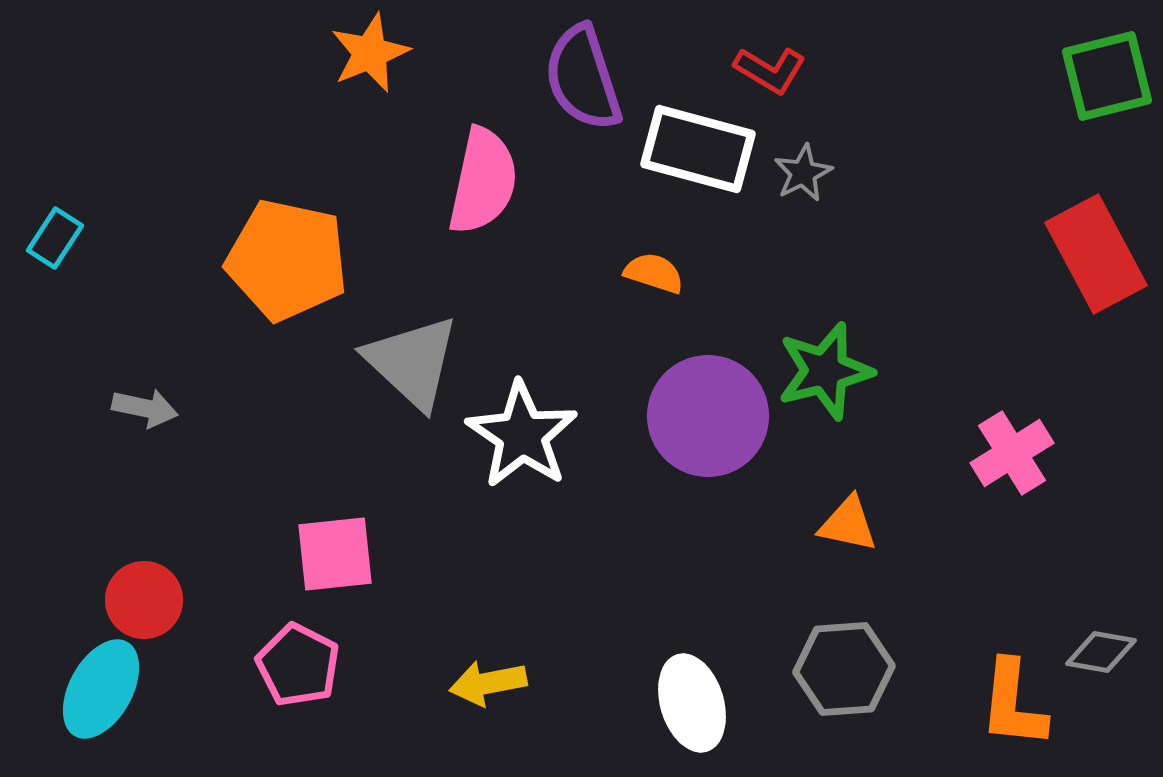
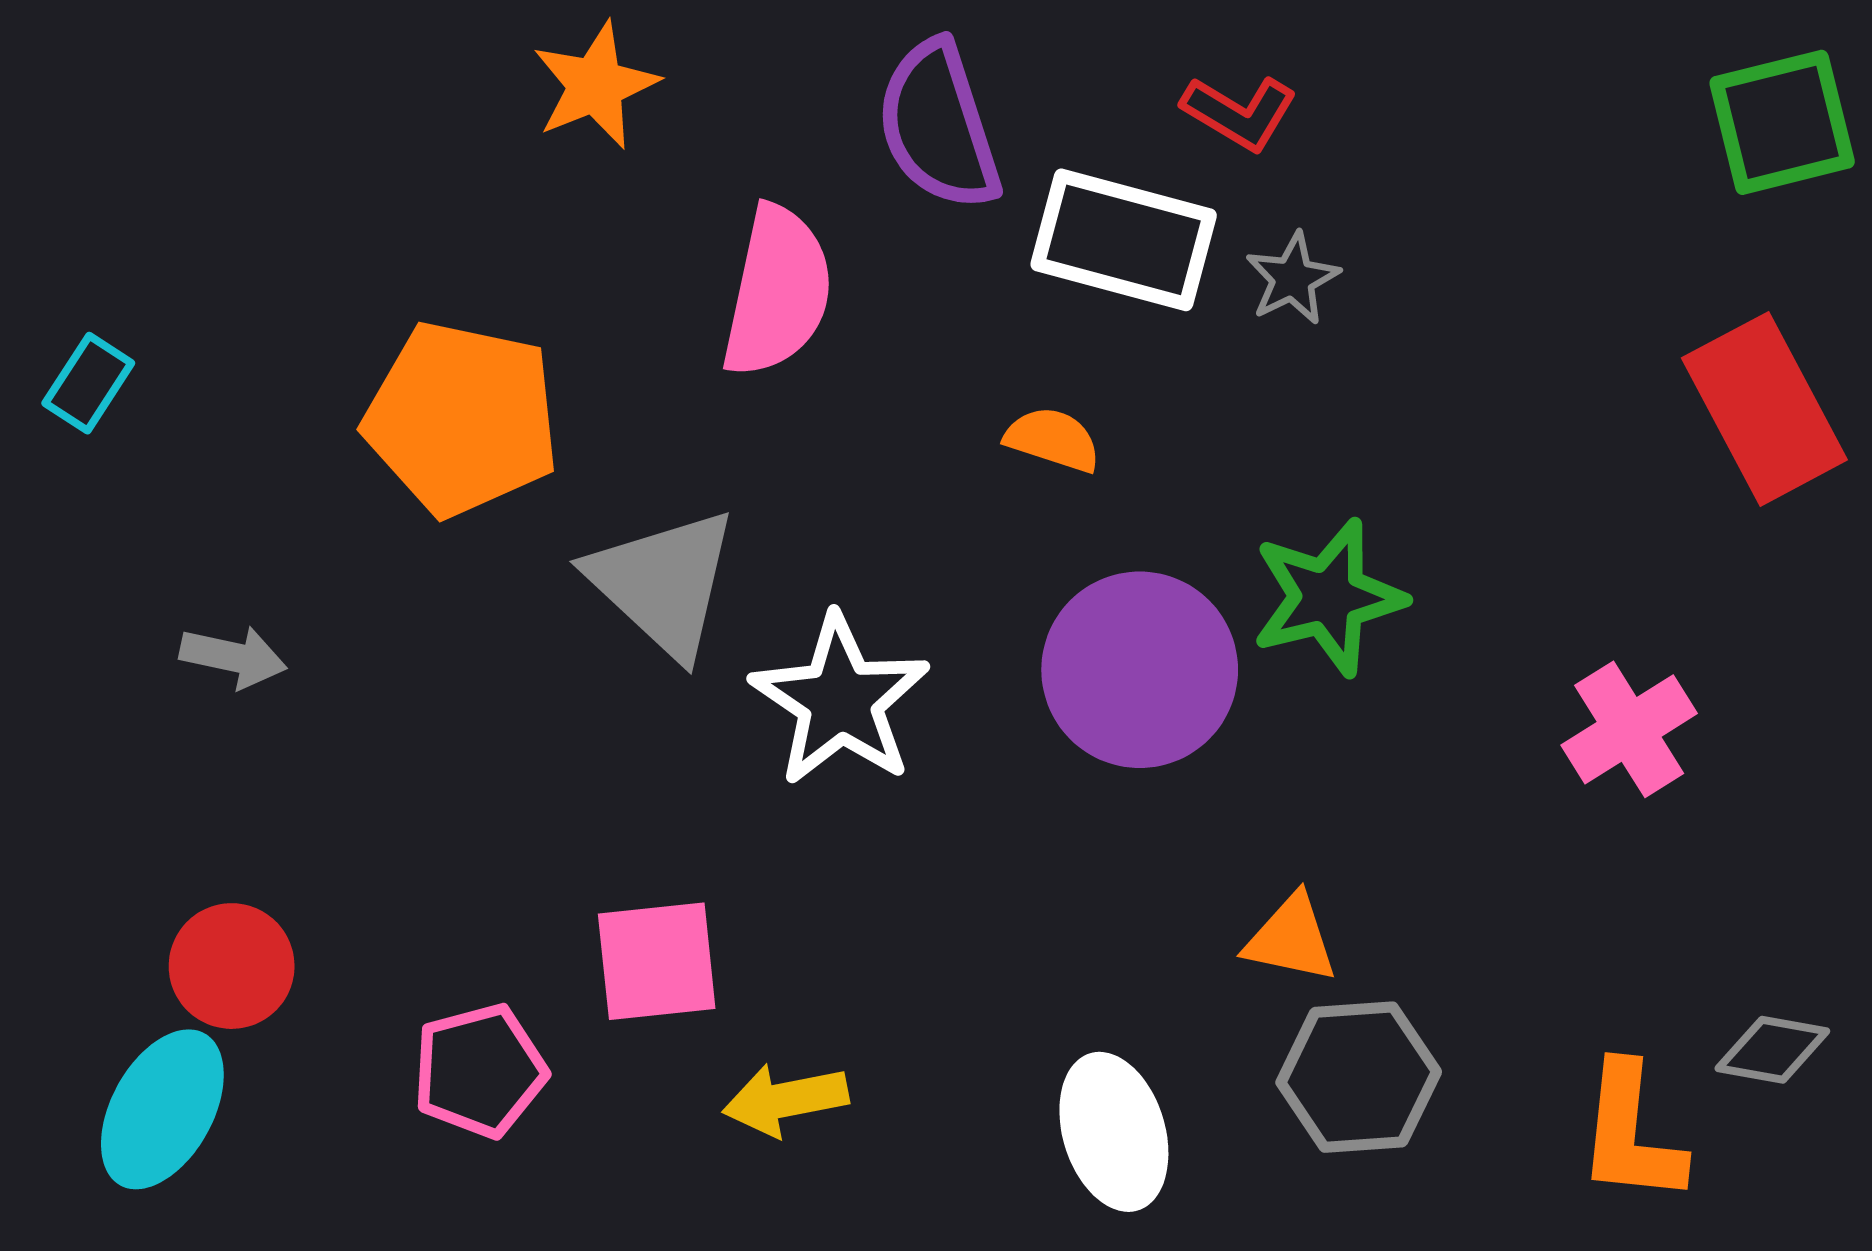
orange triangle: (848, 524) -> (1291, 939), moved
pink square: (335, 554) -> (657, 961), moved
pink pentagon: (298, 665) -> (480, 1071), turned 30

